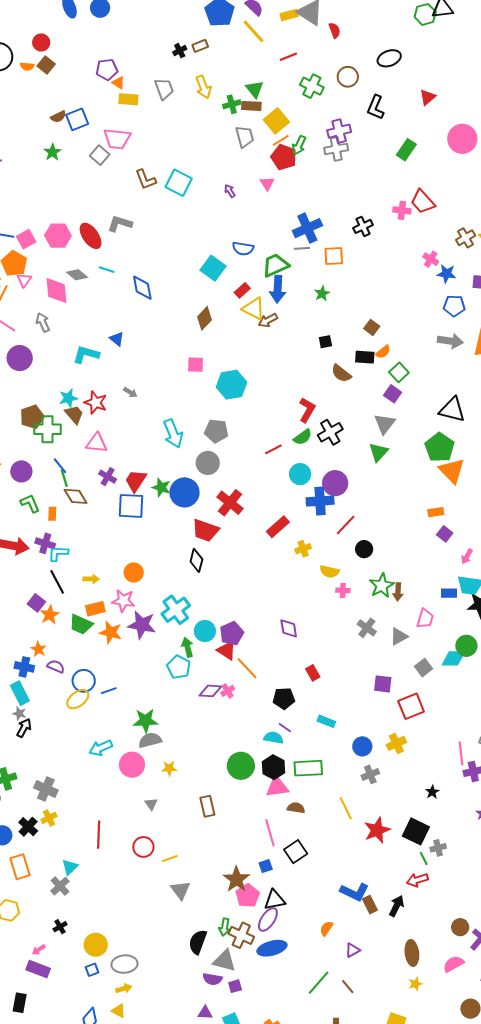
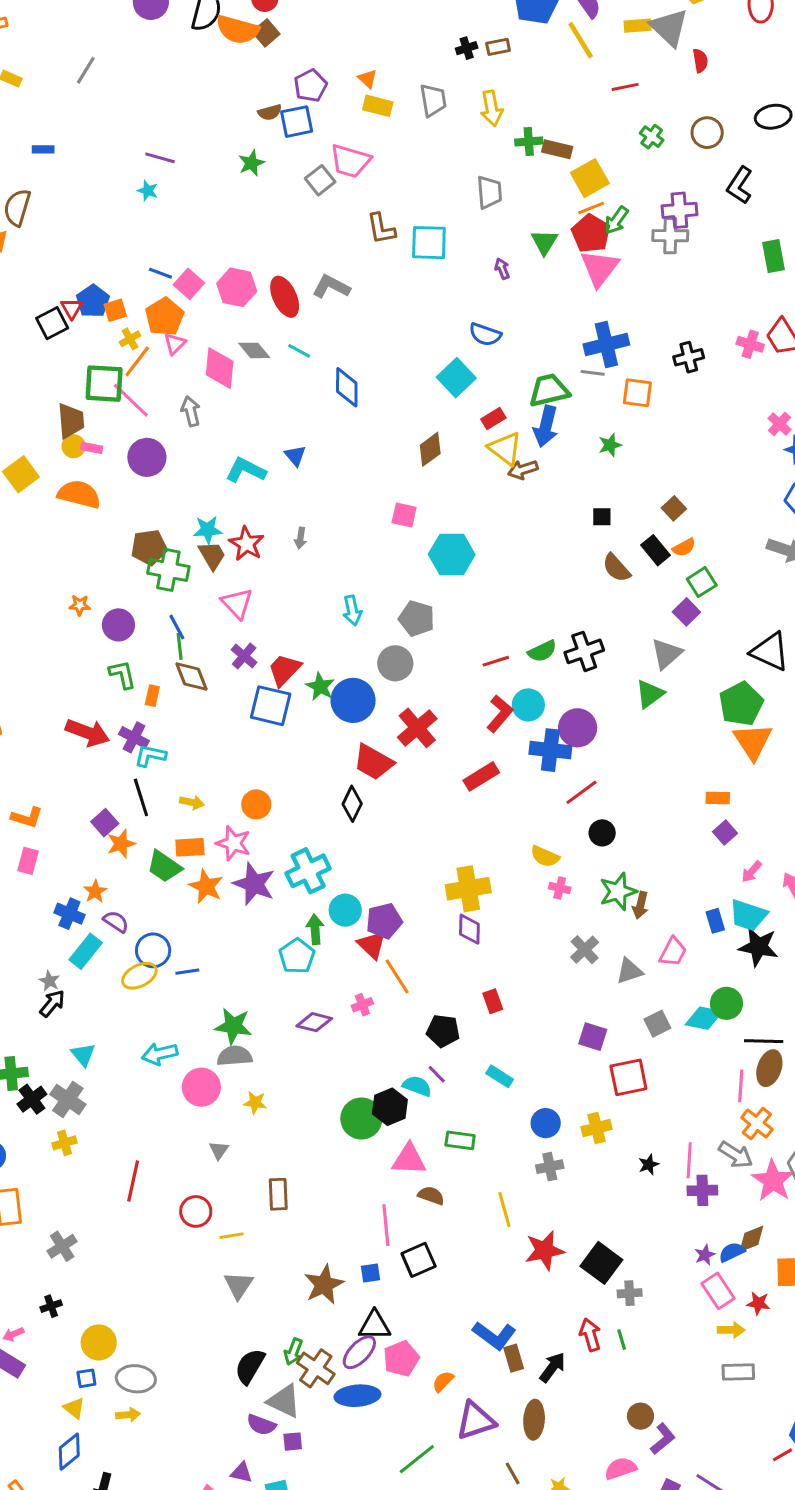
orange semicircle: (27, 66) -> (238, 30), size x2.0
purple pentagon: (107, 70) -> (310, 86), moved, turned -30
green cross: (312, 86) -> (652, 137), size x0.7
green triangle: (255, 89) -> (544, 242), moved
gray trapezoid: (245, 137) -> (489, 192), moved
green rectangle: (406, 150) -> (773, 256), turned -55
cyan square: (179, 183) -> (429, 243), turned -36
pink triangle: (267, 183) -> (600, 268), moved, size x1.8
pink square: (26, 239) -> (189, 284), turned -30
blue semicircle: (243, 249) -> (485, 334), moved
black rectangle: (365, 357) -> (656, 550), turned 36
gray arrow: (130, 392) -> (301, 538), turned 56
red L-shape: (307, 410) -> (500, 714), moved
cyan arrow: (173, 434) -> (352, 610), size x0.7
pink triangle: (97, 443) -> (237, 603), turned 30
yellow cross: (303, 549) -> (468, 889), moved, size x1.8
blue rectangle: (449, 593) -> (715, 921), turned 63
purple diamond: (210, 691) -> (314, 1022), moved
cyan rectangle: (20, 693) -> (86, 951), moved, turned 55
black hexagon: (274, 767) -> (390, 1107), moved
green rectangle: (308, 768) -> (460, 1140), size x0.7
black star: (432, 792) -> (649, 1164), moved
brown rectangle: (207, 806) -> (278, 1194), moved
black cross: (28, 827) -> (32, 1099), moved
green line: (424, 858) -> (622, 1340), moved
cyan triangle: (70, 867) -> (83, 1055), moved, turned -36
red arrow: (417, 880) -> (590, 1335), turned 80
pink pentagon: (247, 896) -> (401, 1359), moved
purple triangle: (353, 950) -> (476, 1421), size x1.8
brown ellipse: (412, 953) -> (534, 1420), moved
brown line: (348, 987) -> (513, 1473), moved
yellow triangle: (119, 1011) -> (74, 1408), moved

